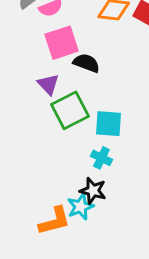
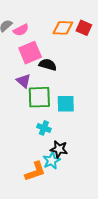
green square: (70, 110) -> (39, 97), turned 30
cyan cross: (101, 158) -> (44, 128), moved

